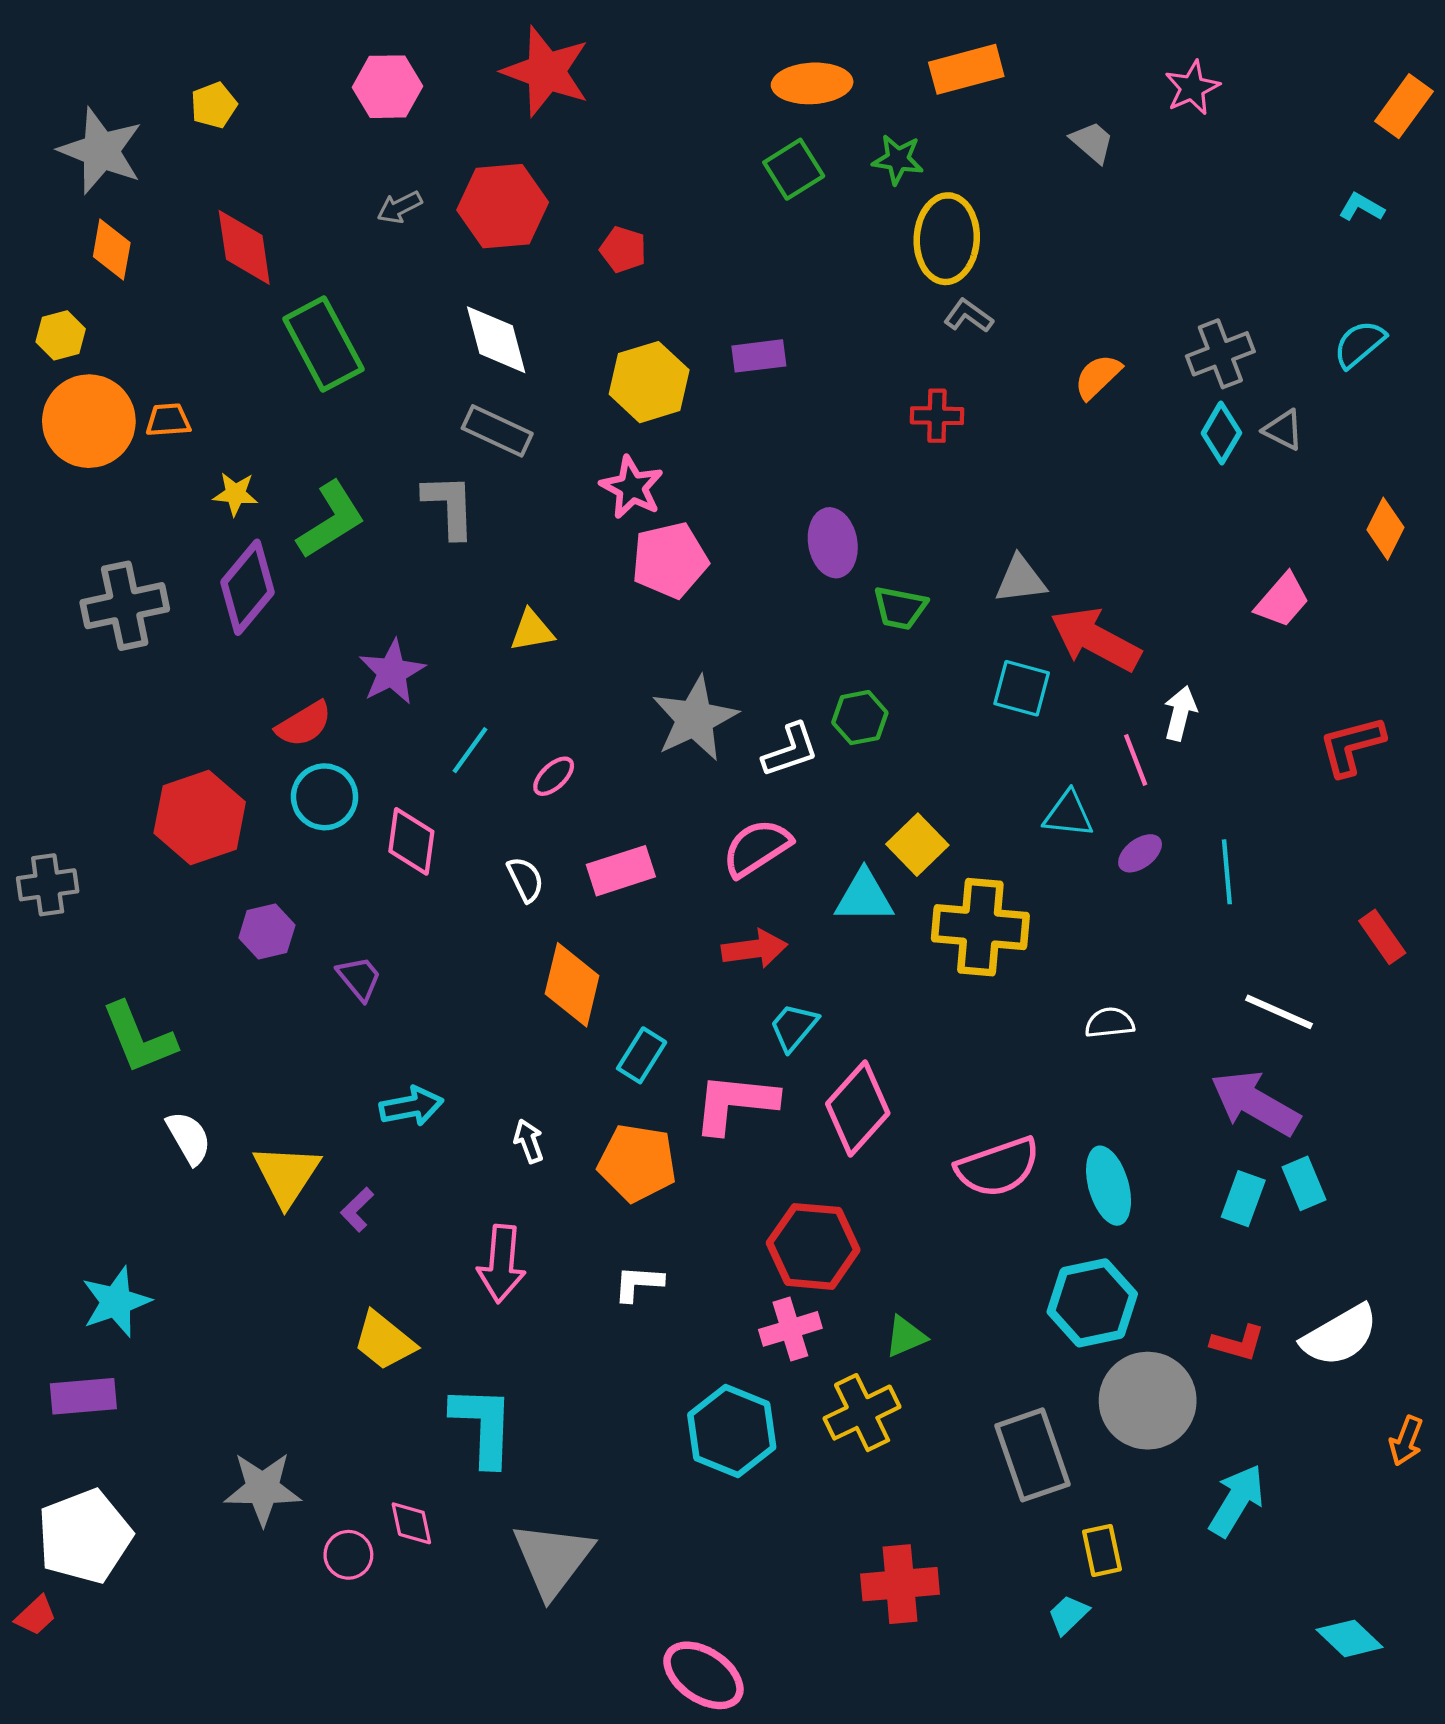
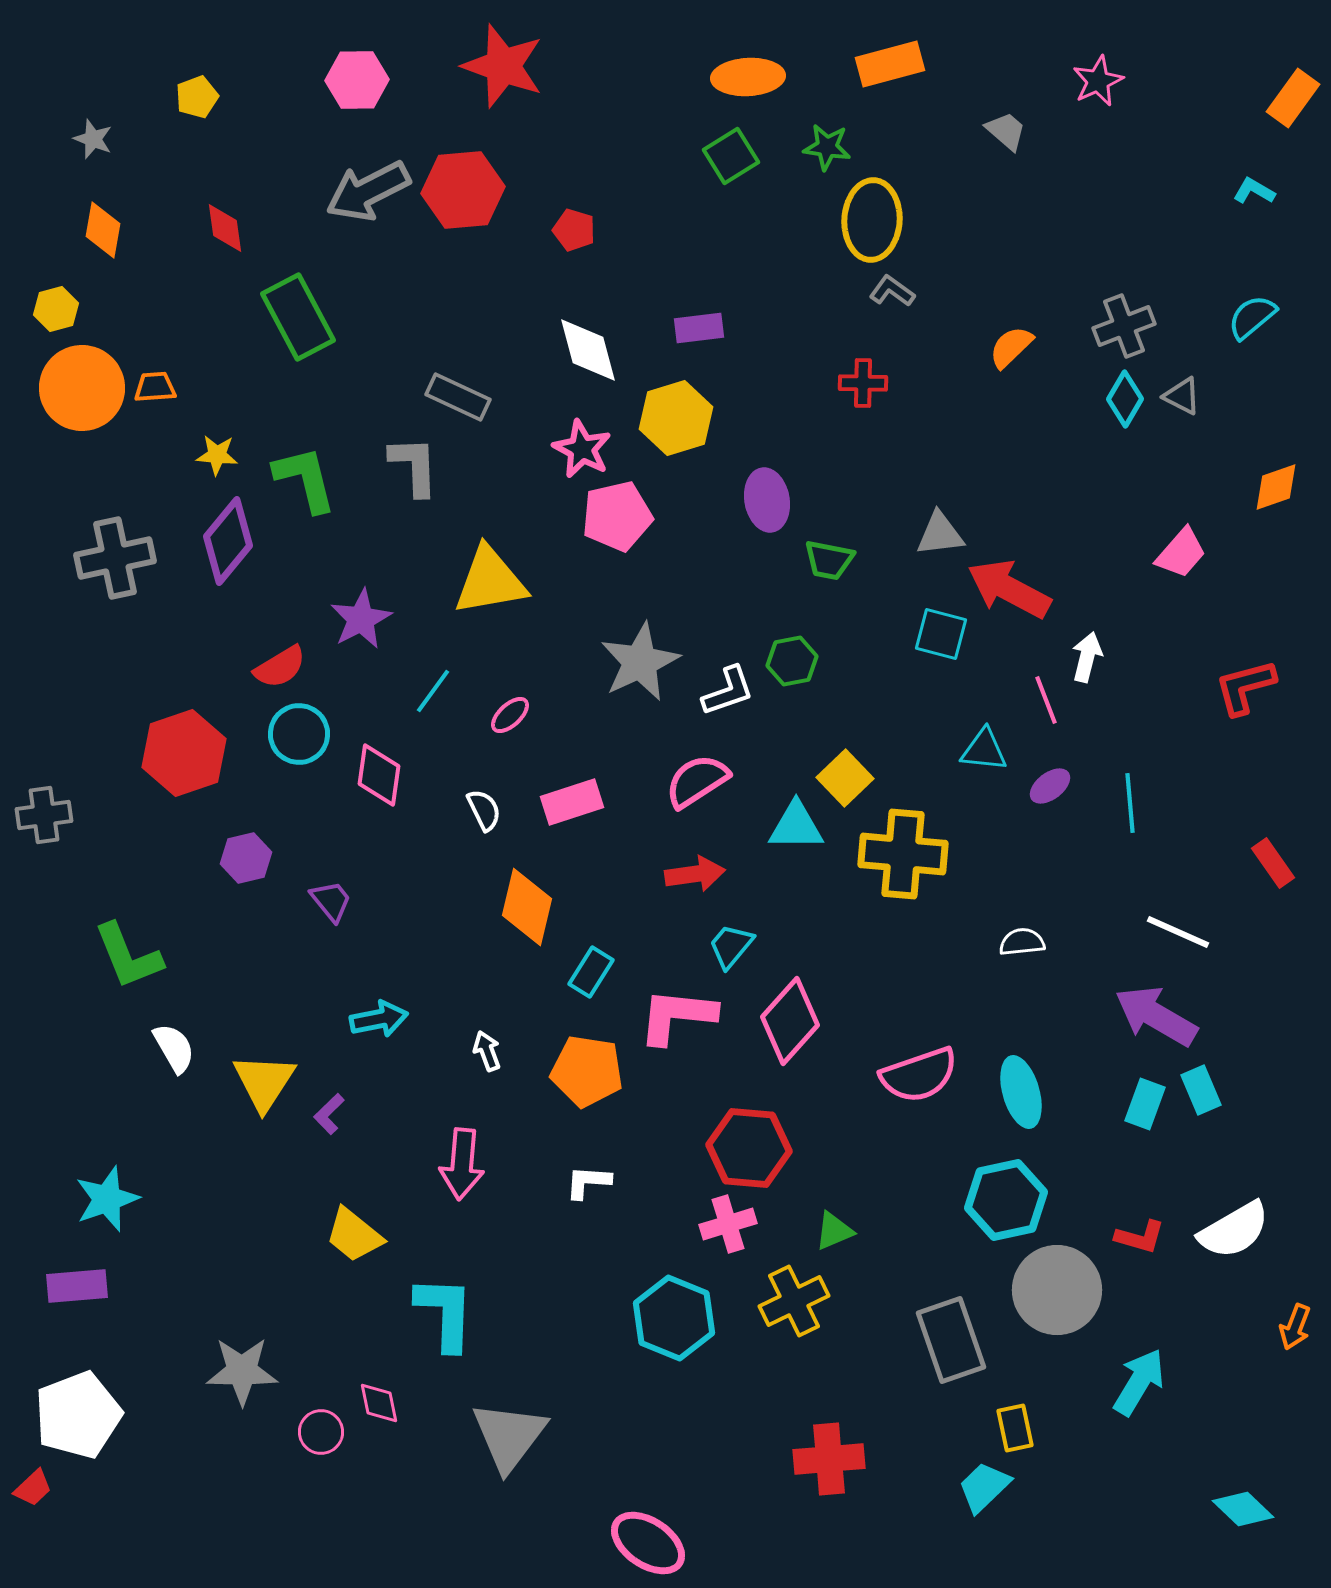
gray star: (101, 151) -> (93, 139), size x0.5
gray arrow: (399, 207) -> (368, 191), size x2.0
red diamond: (244, 247) -> (225, 228), size x0.7
white diamond: (496, 340) -> (588, 350), moved
yellow hexagon: (649, 382) -> (676, 418), moved
green L-shape: (331, 520) -> (305, 479), turned -72
orange diamond: (1385, 529) -> (1276, 487), turned 44
yellow triangle: (532, 631) -> (490, 581), size x1.8
cyan trapezoid: (1068, 1615) -> (984, 1487), size x1.4

